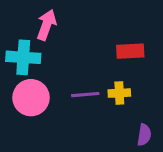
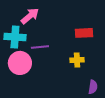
pink arrow: (46, 25) -> (30, 16), turned 30
purple line: (85, 95) -> (40, 47), moved

